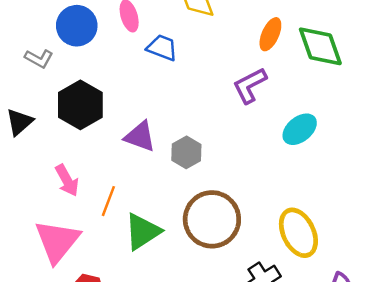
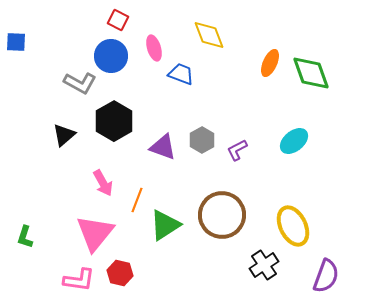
gray L-shape: (39, 59) -> (80, 83), size x1.4
purple L-shape: (250, 85) -> (237, 150), moved, size x0.7
gray hexagon: (186, 152) -> (202, 140), moved

